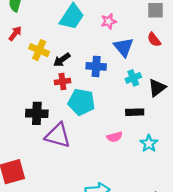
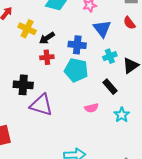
cyan pentagon: (81, 102) -> (76, 70), moved
black rectangle: (135, 112) -> (110, 87), turned 49

